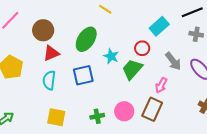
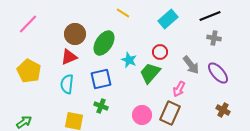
cyan rectangle: (159, 26) -> (168, 19), moved
brown circle: (43, 30) -> (75, 34), moved
green cross: (97, 116) -> (101, 106), moved, turned 32

